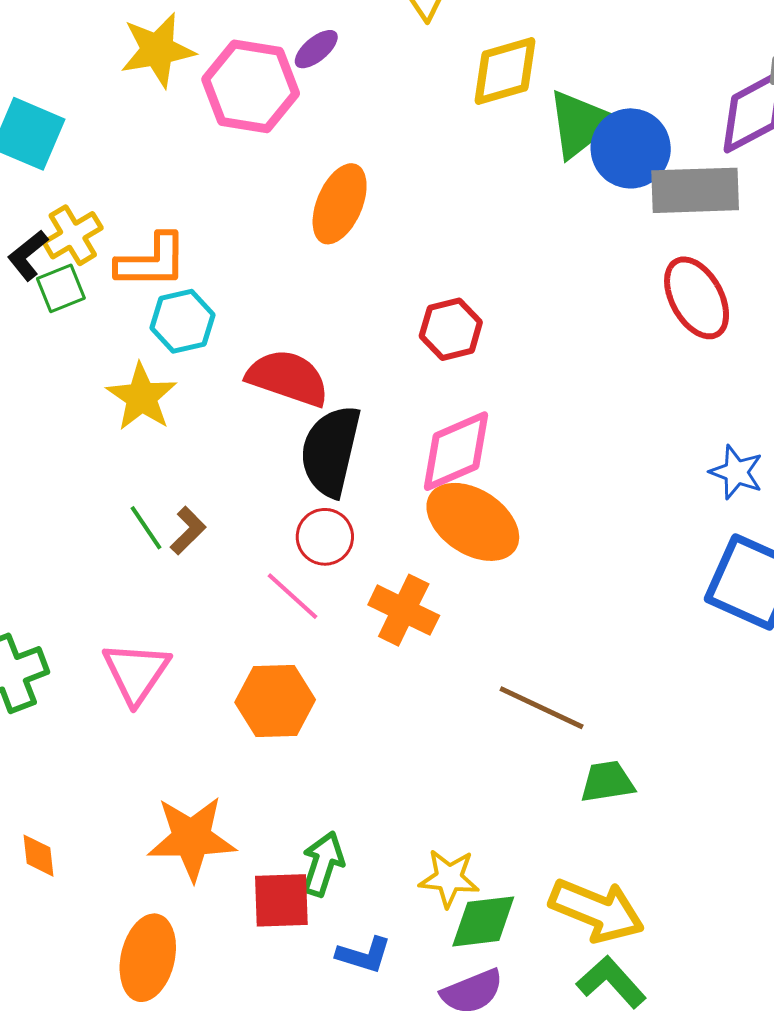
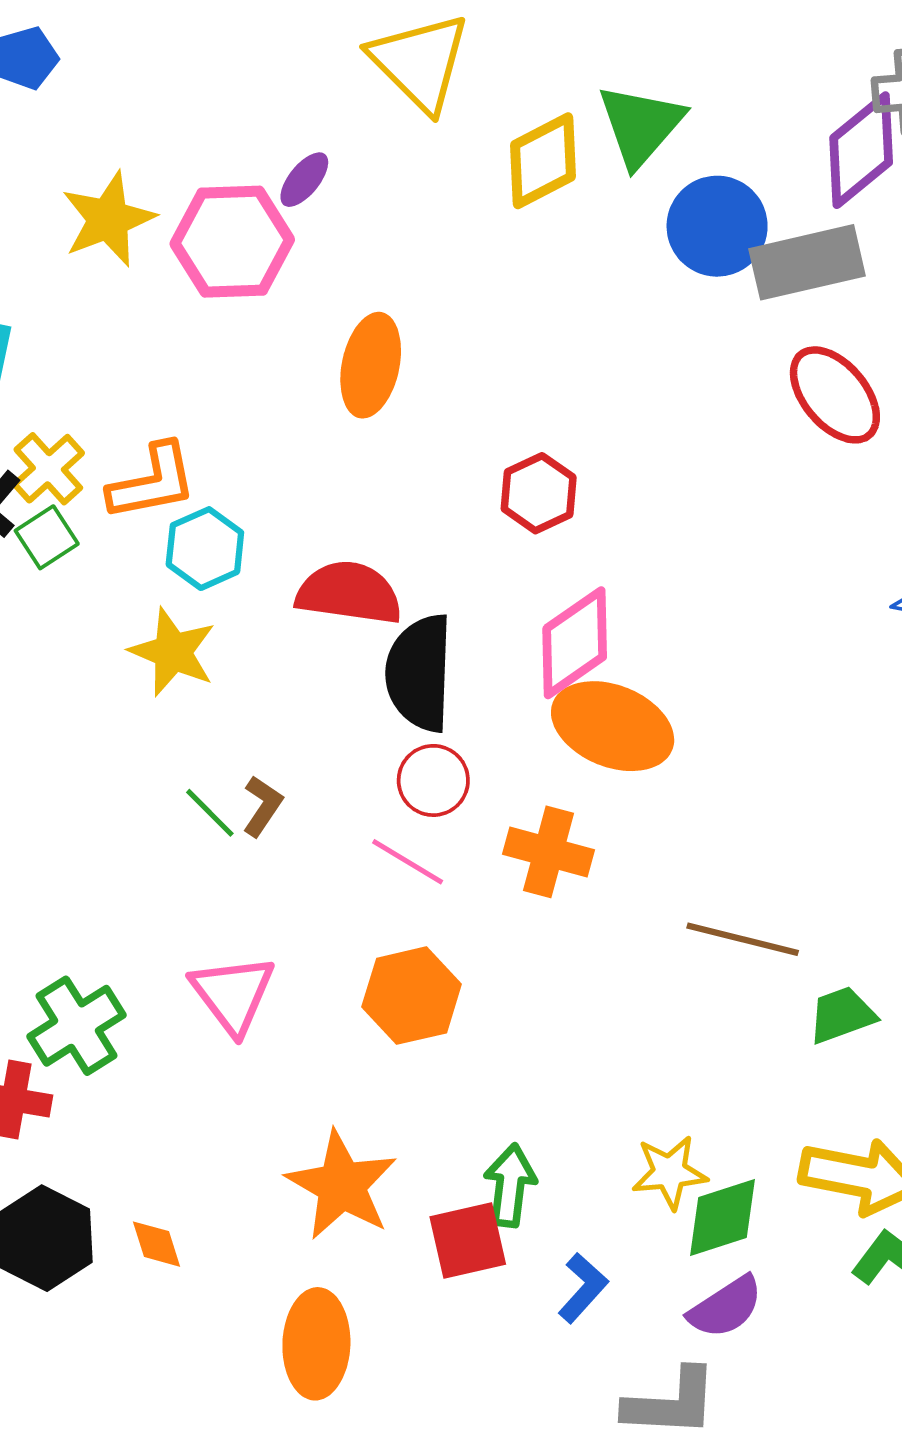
green triangle: (581, 124) -> (641, 125), moved
orange star: (192, 838) -> (342, 1185), turned -30
blue L-shape: (364, 955) -> (583, 1288), turned -54

